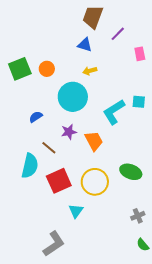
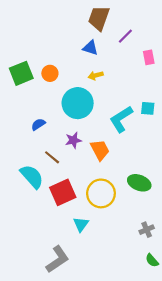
cyan semicircle: (30, 166) -> (32, 176), turned -55

